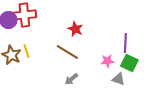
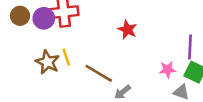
brown line: (67, 52) -> (99, 73), moved

